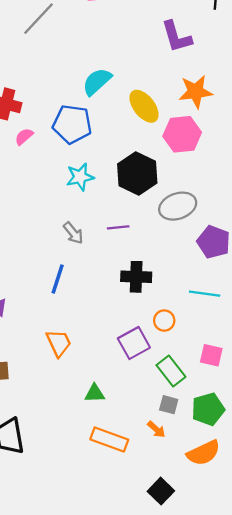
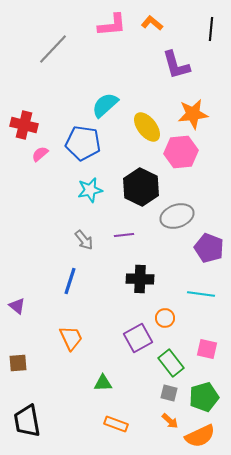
orange arrow: (156, 429) -> (170, 421), moved
orange rectangle: (109, 439) -> (116, 424), size x0.7

